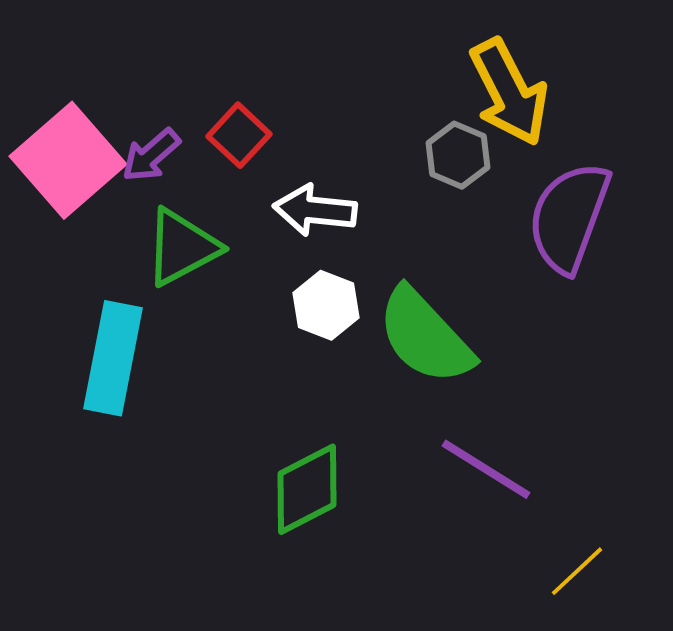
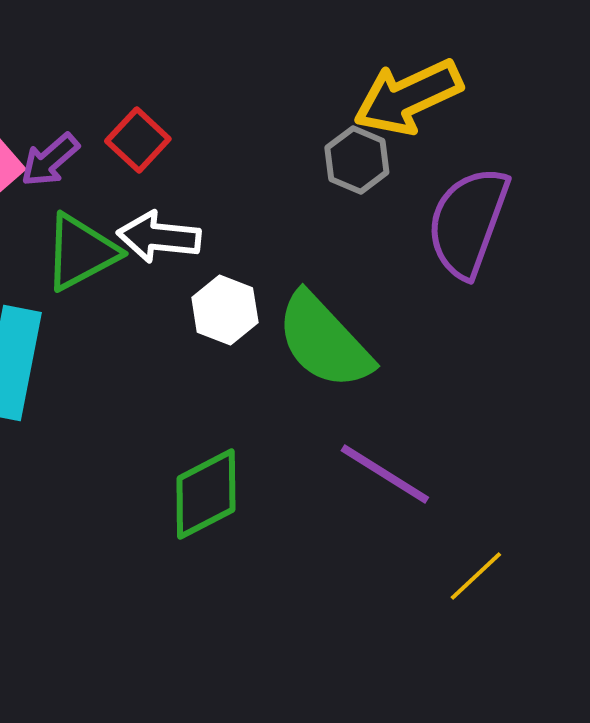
yellow arrow: (509, 92) -> (408, 97), turned 92
white arrow: (315, 210) -> (159, 237), moved

